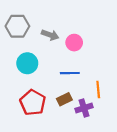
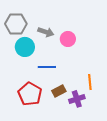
cyan circle: (27, 63) -> (25, 47), moved
blue line: (70, 73) -> (47, 67), moved

